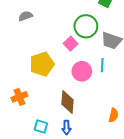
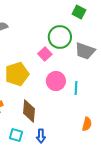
cyan line: (102, 65) -> (76, 88), moved
brown diamond: (68, 102) -> (29, 111), moved

